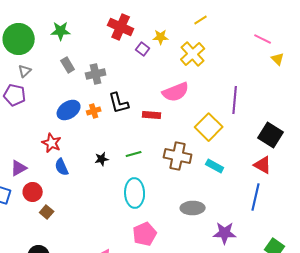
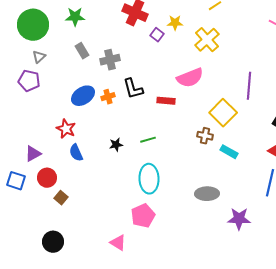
brown cross: (178, 156) -> (205, 136), moved, size x0.6
pink pentagon: (145, 234) -> (143, 216), moved

